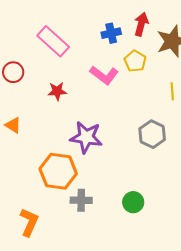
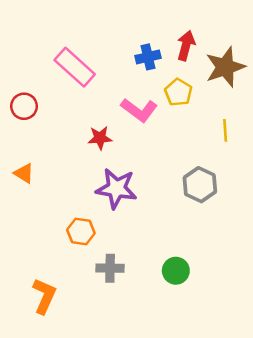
red star: (57, 91) -> (100, 138), moved
orange hexagon: (58, 171) -> (81, 231), size x0.6

